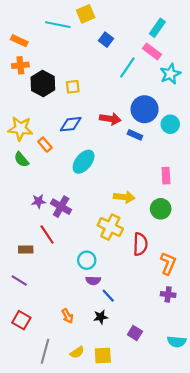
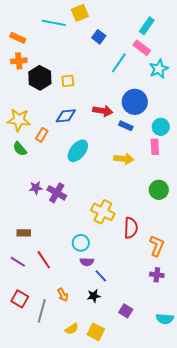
cyan circle: (170, 124) -> (161, 127), moved
orange rectangle: (45, 145) -> (42, 135), turned 72
pink rectangle: (166, 176) -> (155, 147), moved
yellow arrow: (124, 197) -> (124, 159), moved
green circle: (161, 209) -> (159, 190), moved
red line: (47, 235) -> (44, 260), moved
gray line: (45, 351) -> (42, 311), moved
yellow square: (103, 356) -> (96, 332), turned 30

